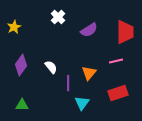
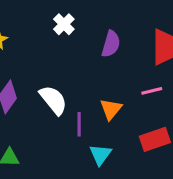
purple semicircle: (89, 30) -> (111, 44), turned -42
white semicircle: (51, 67) -> (53, 100), size x1.5

